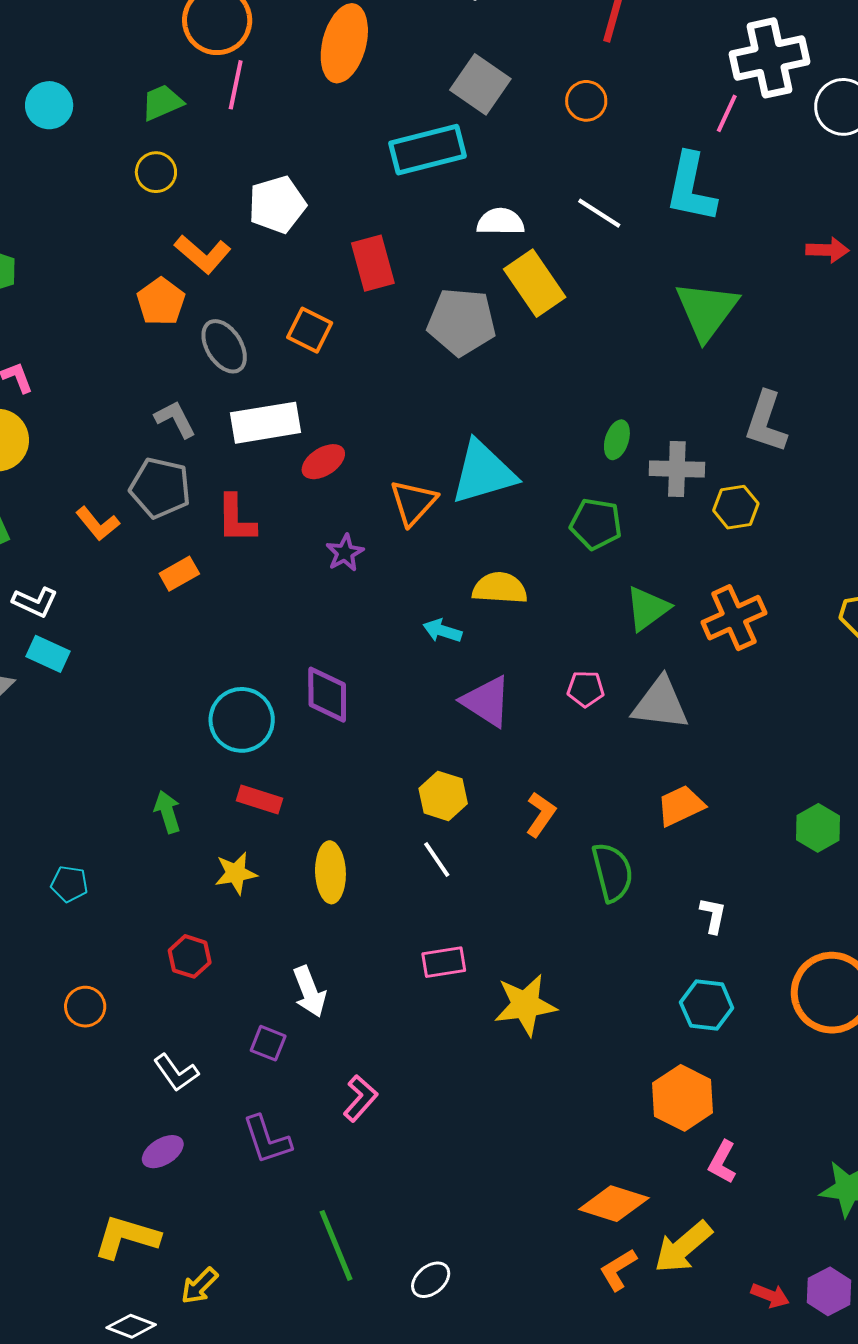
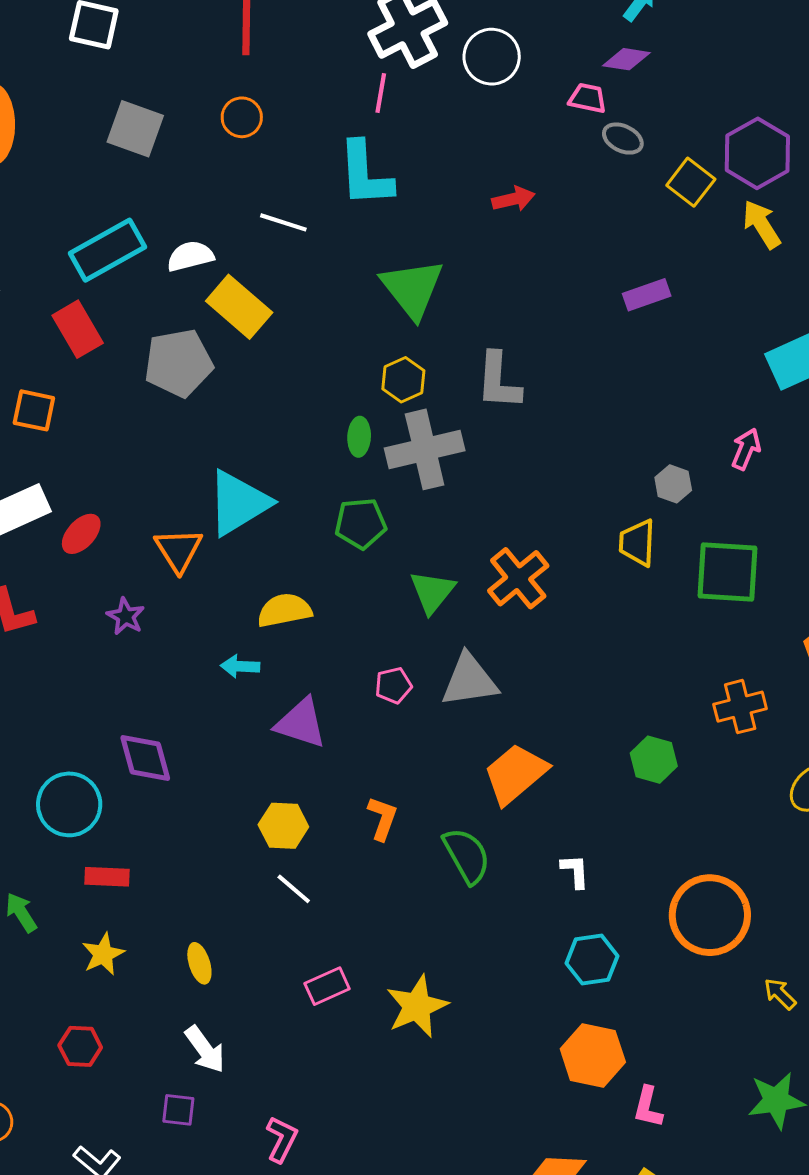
cyan rectangle: (427, 150) -> (108, 250), moved
gray cross: (677, 469) -> (425, 449), size x1.4
yellow hexagon: (736, 507) -> (403, 380), moved
orange trapezoid: (681, 806) -> (515, 774), size x1.4
yellow ellipse: (330, 872) -> (199, 963), moved, size x0.7

